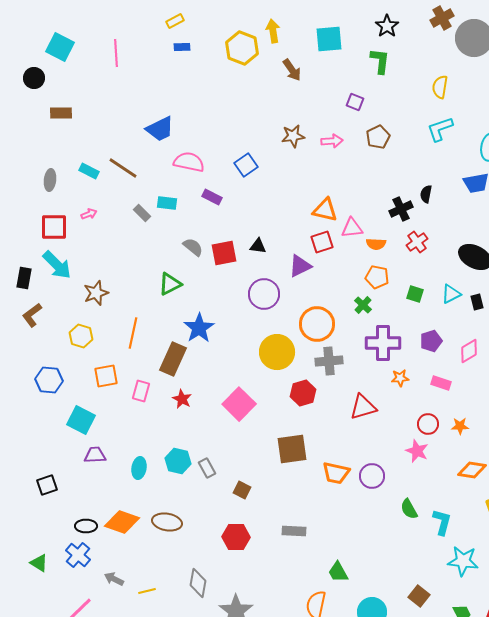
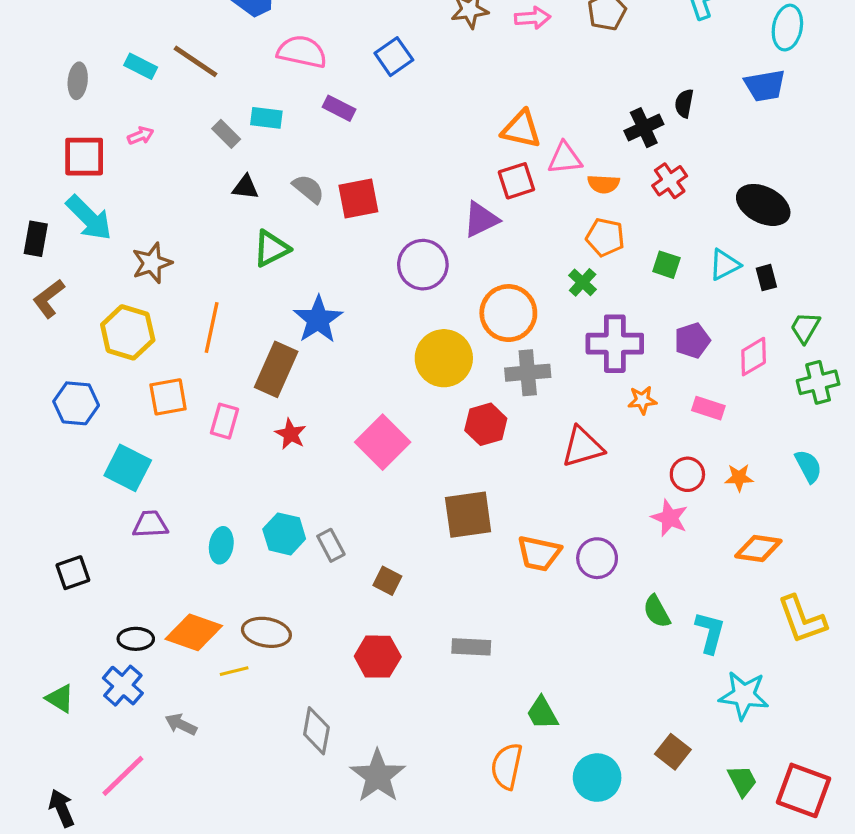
black triangle: (258, 246) -> (245, 187), moved
yellow hexagon: (81, 336) -> (128, 332), size x1.4
yellow line: (147, 591) -> (234, 671), moved

